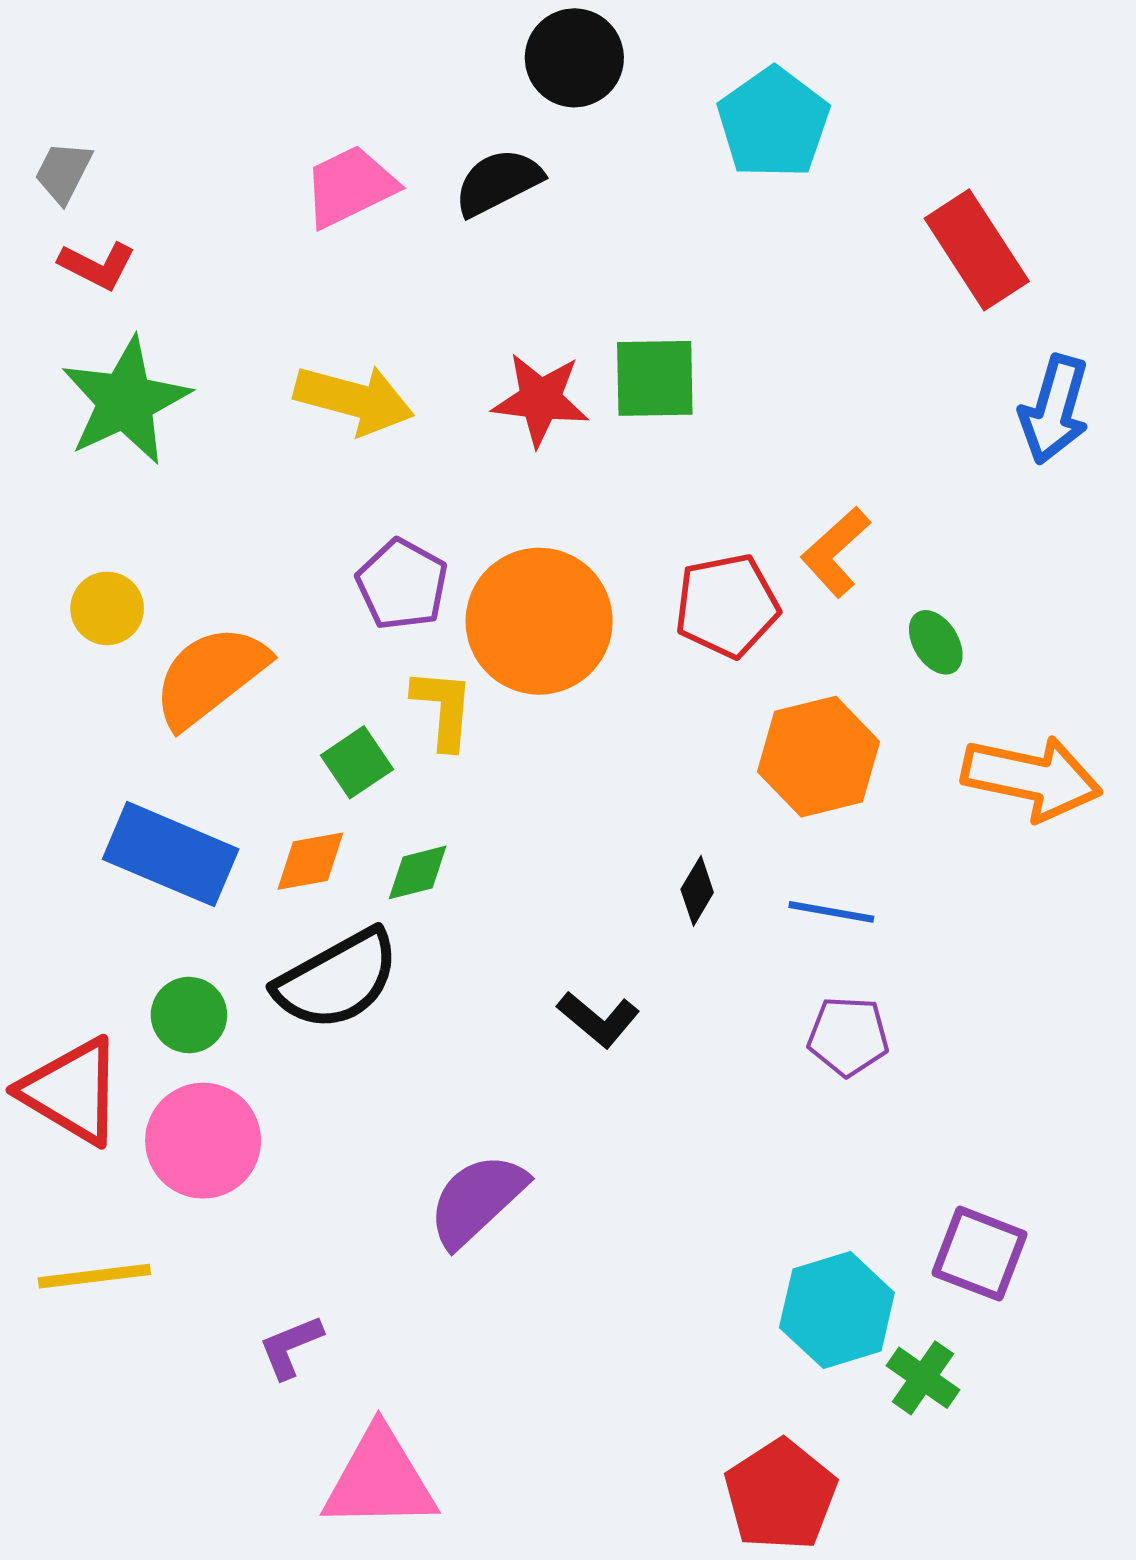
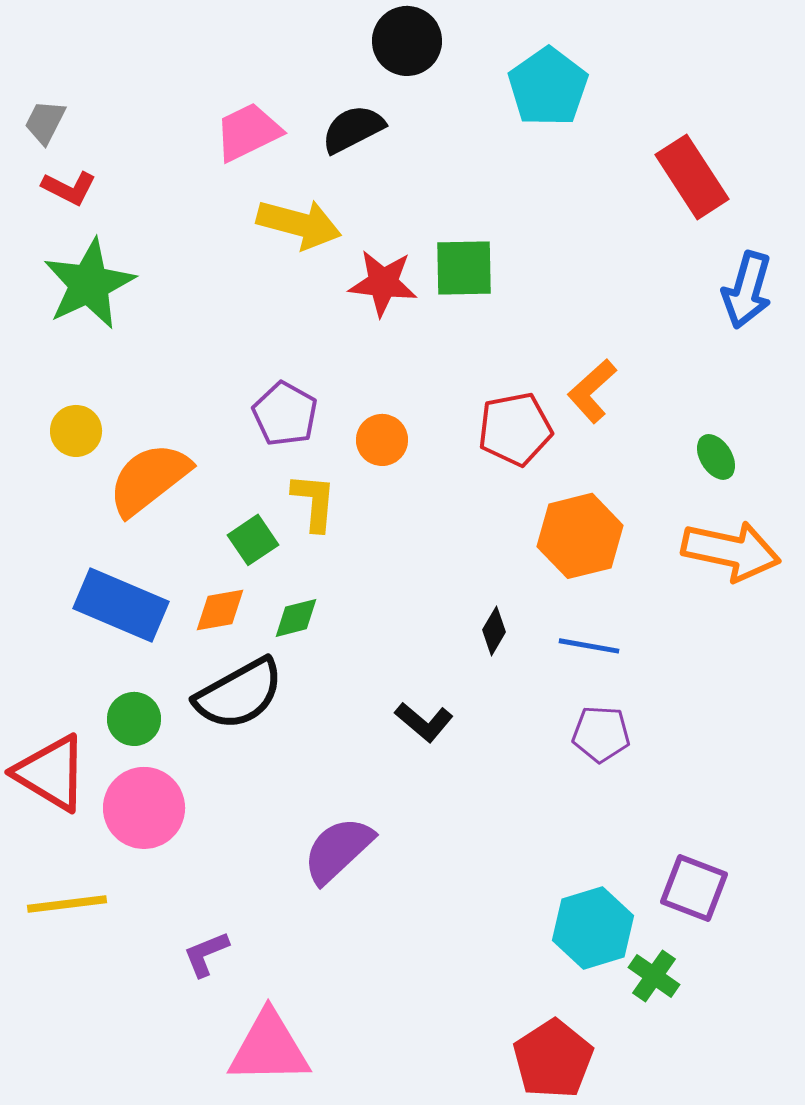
yellow arrow: (354, 400) -> (299, 224), moved
orange circle: (539, 621) -> (382, 440), size x0.5
green ellipse: (936, 642) -> (716, 457), moved

